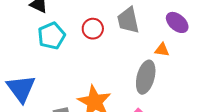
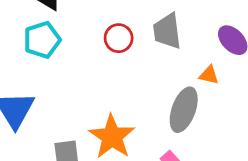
cyan pentagon: (51, 36) -> (42, 40), moved

